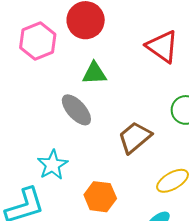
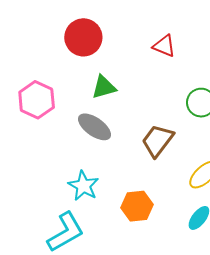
pink hexagon: (38, 41) -> (37, 100), moved
red triangle: (162, 47) -> (164, 46), size x0.7

